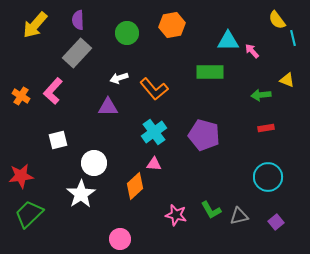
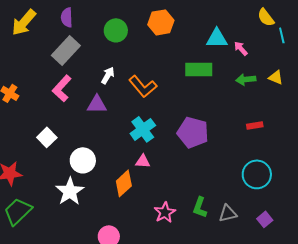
white arrow: (119, 78) -> (108, 75), turned 138
pink L-shape: (53, 91) -> (62, 88), moved
green arrow: (261, 95) -> (246, 79), moved
white square: (58, 140) -> (47, 137), turned -30
green L-shape: (211, 210) -> (200, 207), turned 50
pink star: (176, 215) -> (165, 212), turned 30

